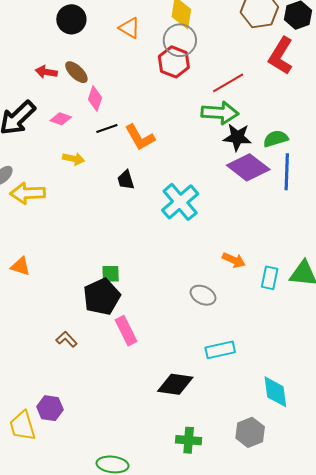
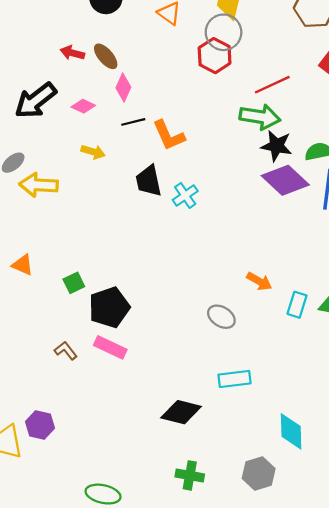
black trapezoid: (126, 180) -> (149, 181), size x1.4
cyan cross: (180, 202) -> (185, 195), moved, size x0.6
green square: (111, 274) -> (74, 283), moved, turned -30
pink rectangle: (126, 331) -> (110, 347), moved, turned -44

